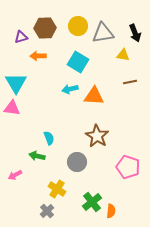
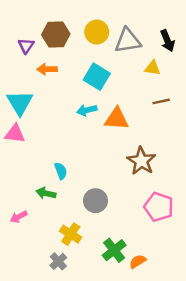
purple triangle: (21, 37) -> (26, 46), turned -40
brown star: (97, 136) -> (141, 161), moved
orange semicircle: (111, 211) -> (138, 261), turned -128

